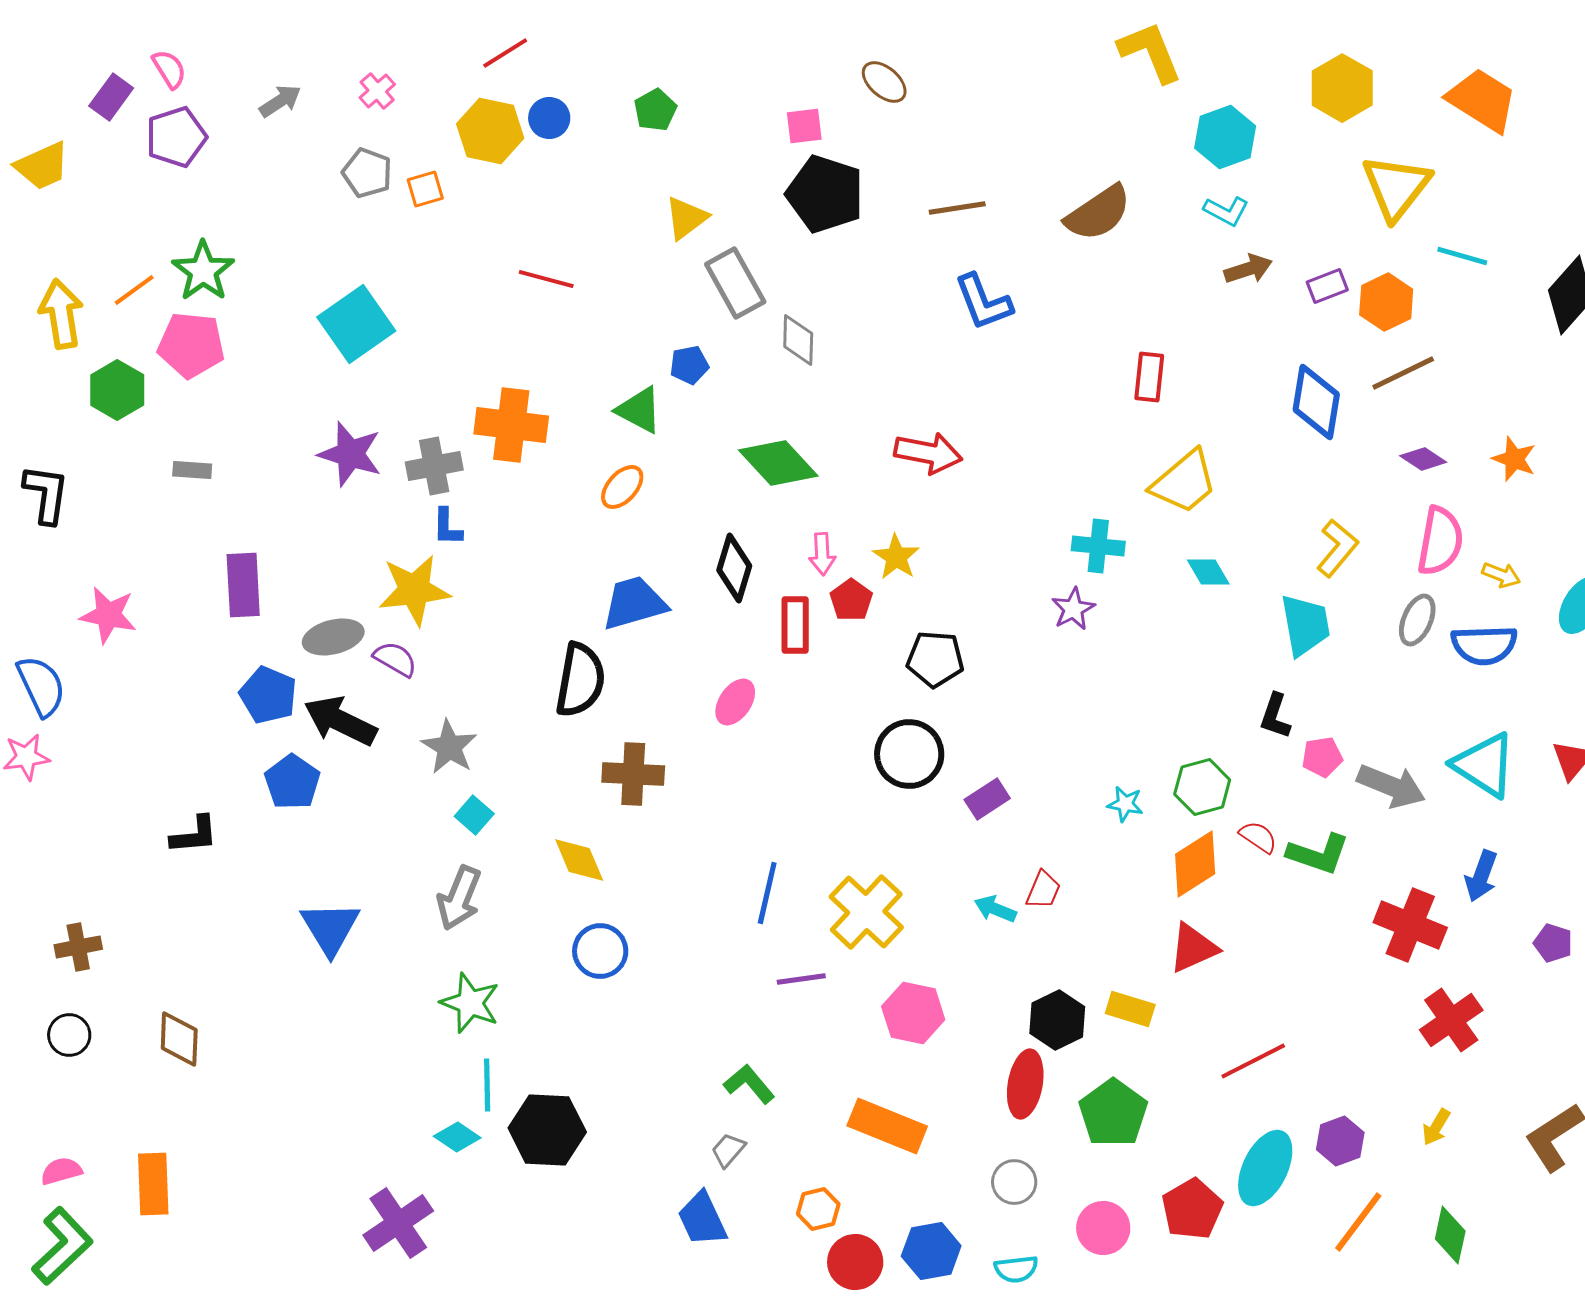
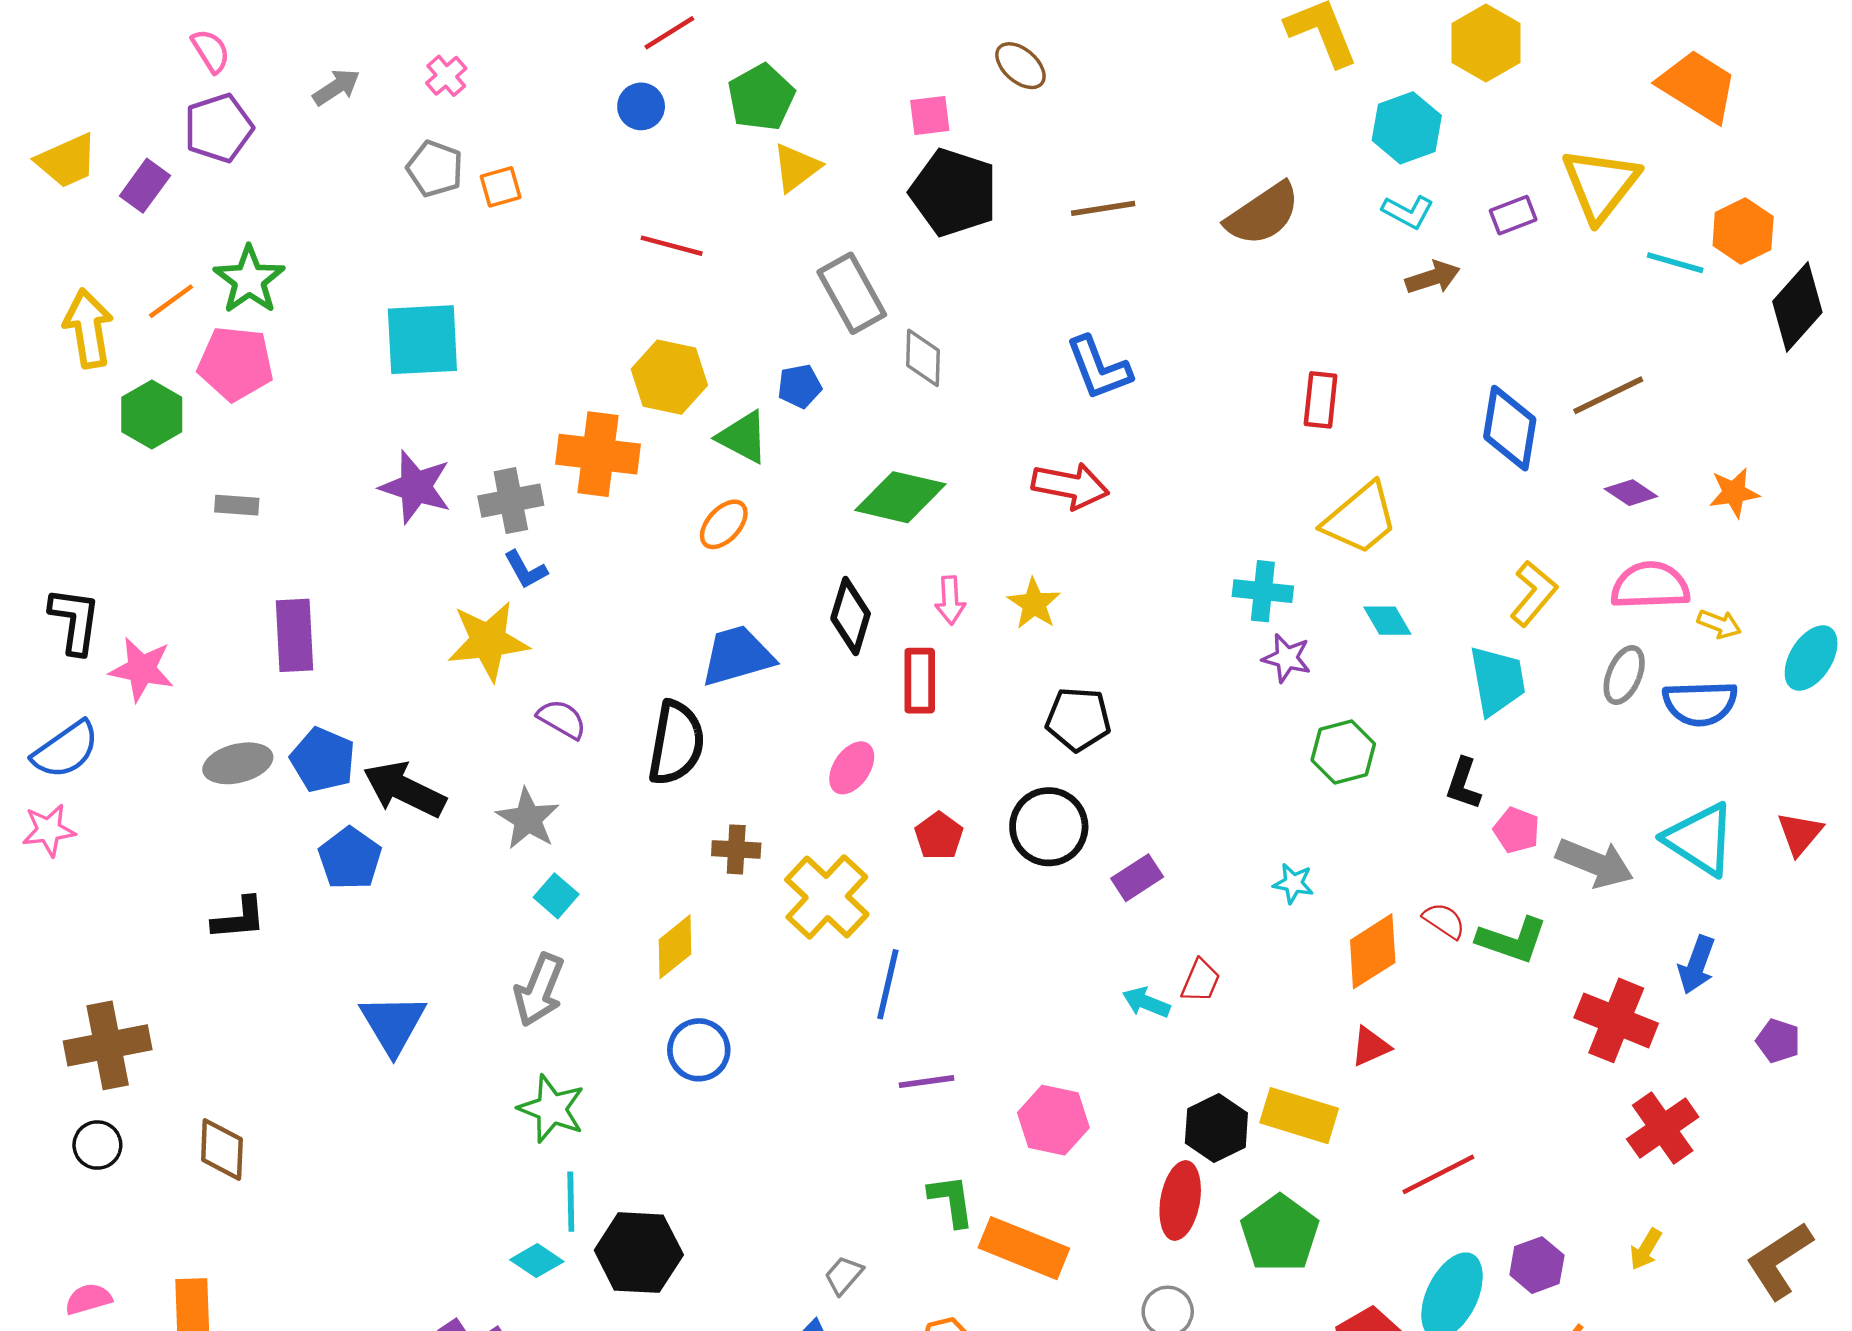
red line: (505, 53) -> (669, 33), moved
yellow hexagon: (1342, 88) -> (1486, 43), moved
purple rectangle: (111, 97) -> (145, 186), moved
green pentagon: (655, 110) -> (761, 97), size x1.4
yellow hexagon: (490, 131) -> (669, 377), moved
yellow triangle: (686, 218) -> (796, 168), moved
red line: (546, 279) -> (672, 246), moved
purple rectangle: (1327, 286) -> (1513, 215), moved
blue L-shape: (983, 302) -> (1099, 368), moved
orange hexagon: (1386, 302) -> (1743, 231), moved
cyan square: (356, 324) -> (422, 340), turned 32
orange star: (1514, 459) -> (1734, 493), turned -30
green diamond: (778, 463) -> (900, 497), turned -34
black L-shape: (46, 494) -> (75, 621), moved
blue L-shape: (447, 527) -> (526, 570), turned -30
pink semicircle: (1440, 541) -> (1650, 586), turned -102
red pentagon: (851, 600) -> (939, 836), moved
purple star: (1073, 609) -> (1287, 658), moved, turned -30
gray ellipse: (333, 637) -> (238, 763), moved
purple semicircle: (395, 659) -> (562, 719), moved
blue semicircle: (41, 686) -> (66, 750), turned 80
pink pentagon: (1322, 757) -> (1517, 830), turned 30
brown cross: (633, 774) -> (736, 849), size x0.7
green hexagon: (1202, 787) -> (1343, 752), moved
yellow diamond: (579, 860) -> (675, 947), turned 74
yellow cross: (866, 912) -> (827, 897), moved
brown cross: (78, 947) -> (108, 1045), size x1.6
red triangle: (1193, 948) -> (1370, 1046), size x0.7
yellow rectangle: (1130, 1009) -> (1299, 1116), size x1.4
green L-shape: (749, 1084) -> (951, 1201), moved, turned 32

